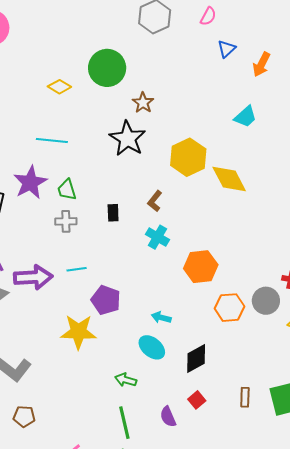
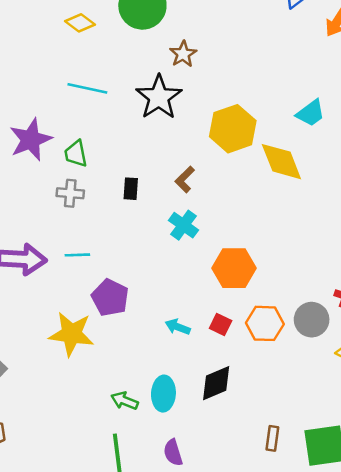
cyan trapezoid: (246, 117) -> (311, 113), moved
cyan line: (52, 141) -> (87, 88), moved
cyan ellipse: (152, 347) -> (163, 394), moved, turned 48
red square: (197, 400) -> (221, 325), moved, turned -30

